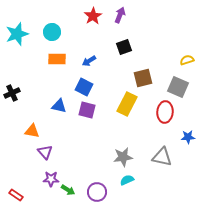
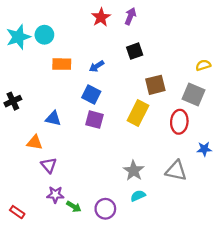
cyan circle: (52, 32) -> (44, 35), moved
blue triangle: (59, 106) -> (53, 118), moved
gray star: (123, 157) -> (134, 171), turned -30

